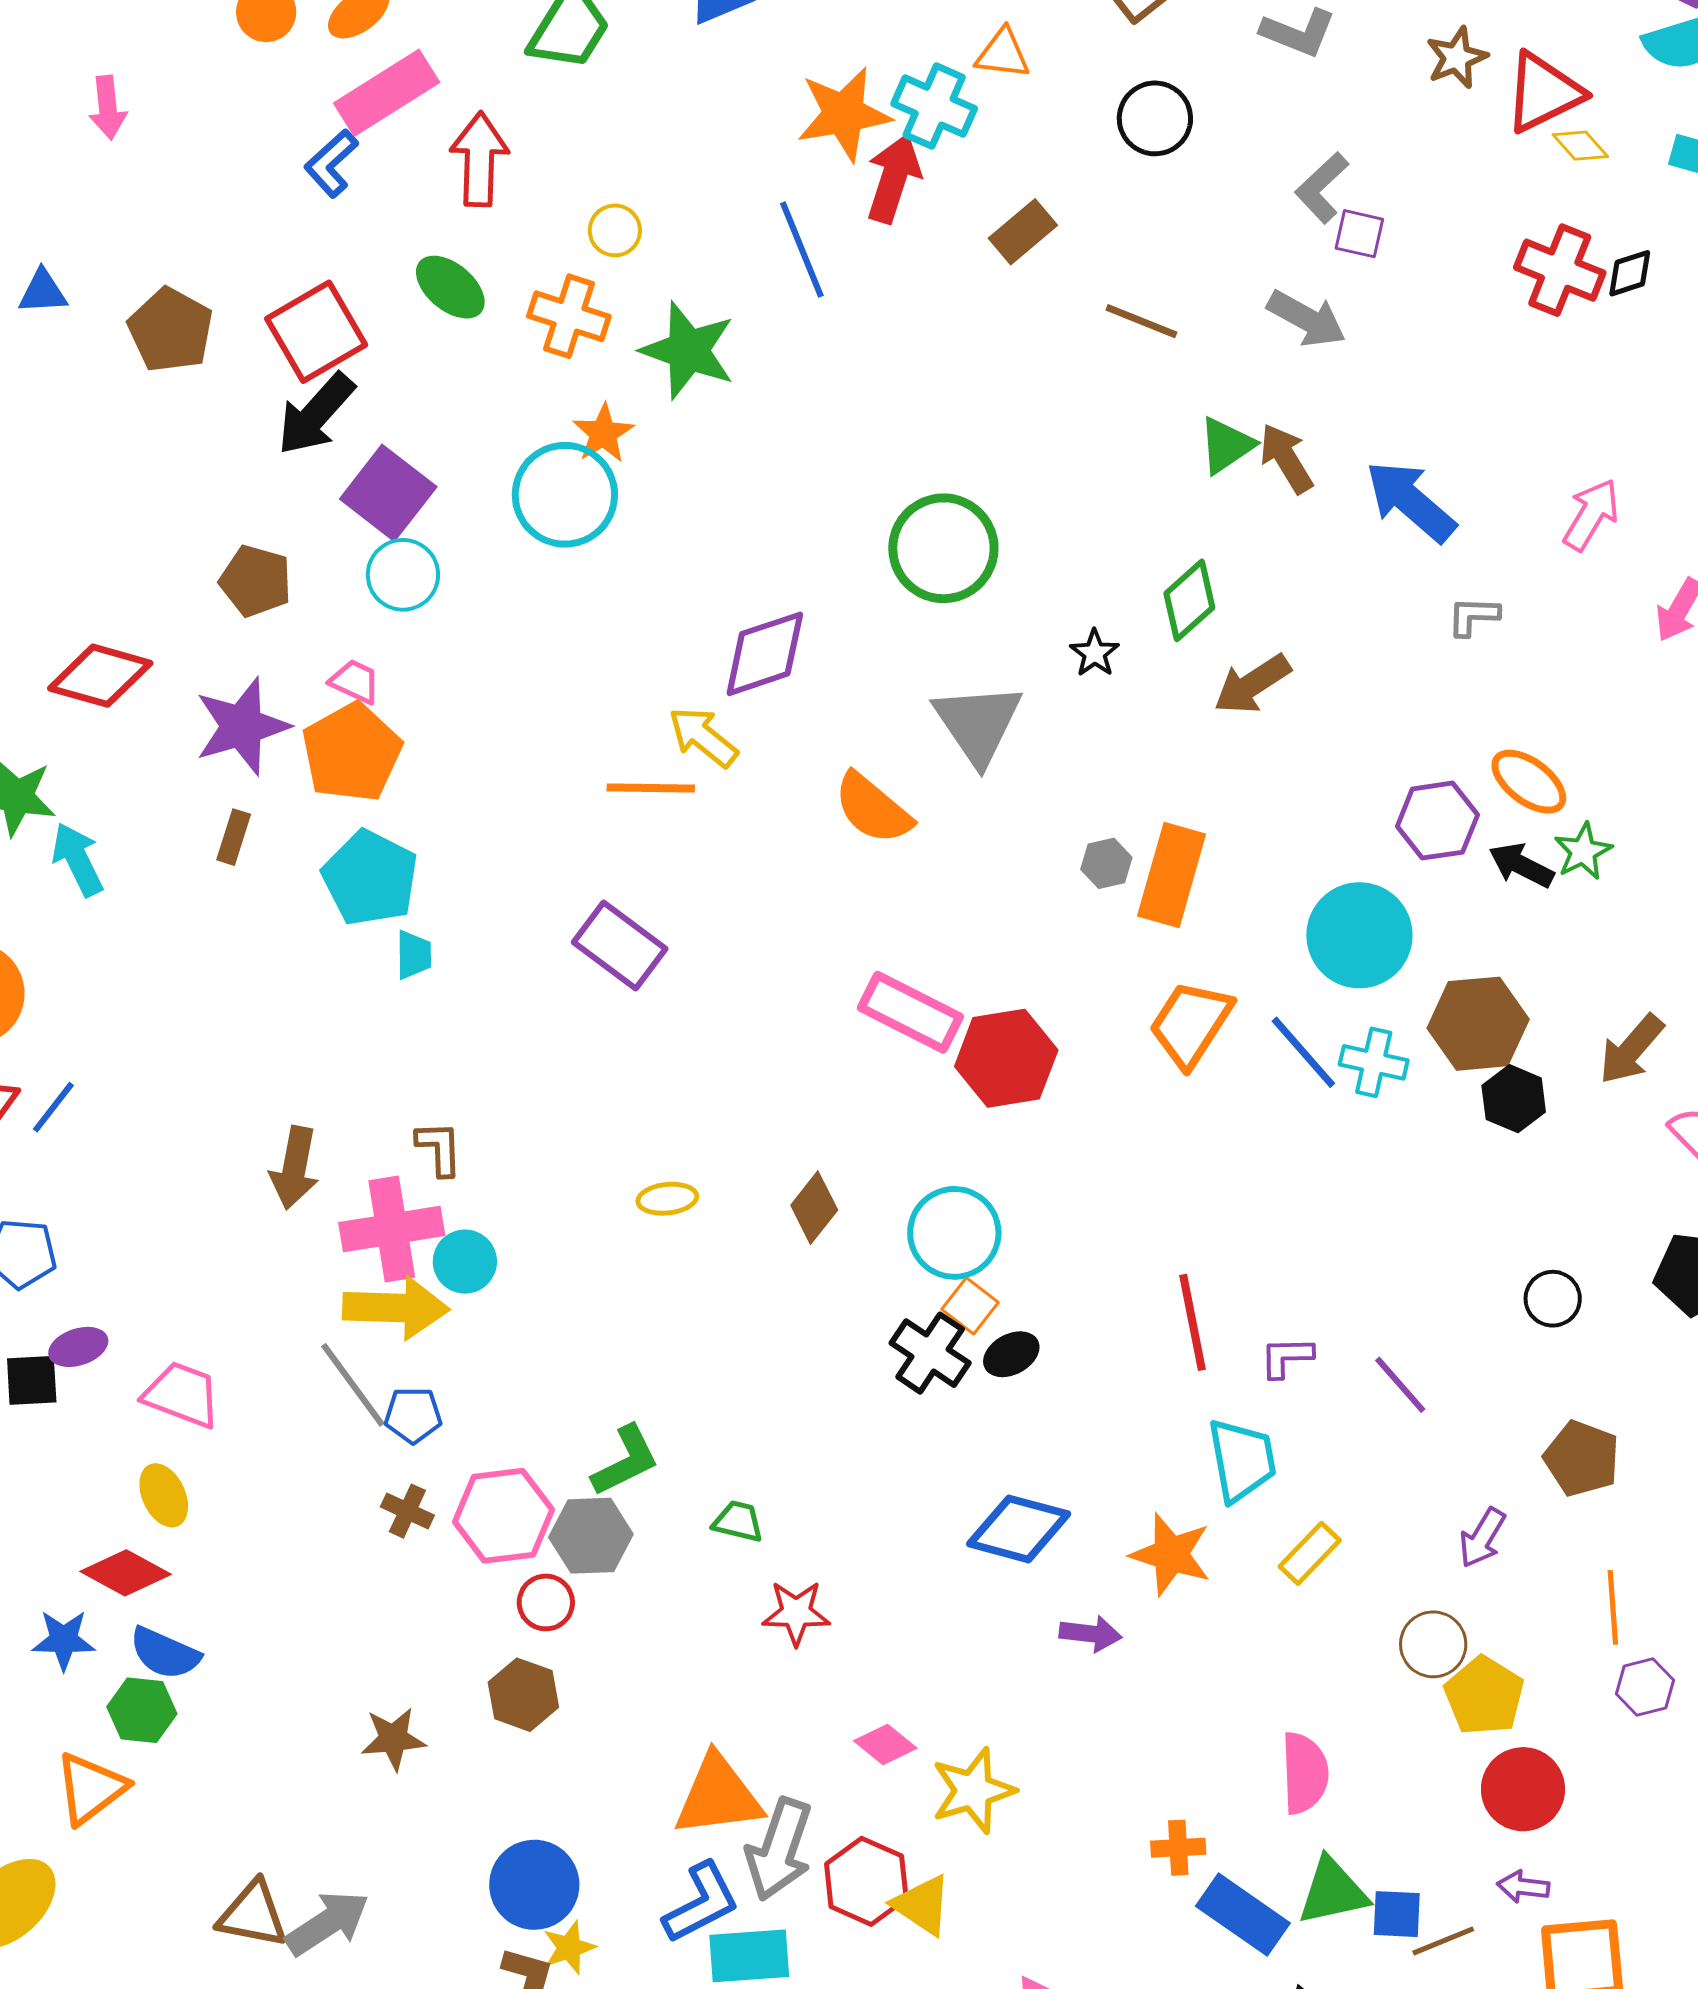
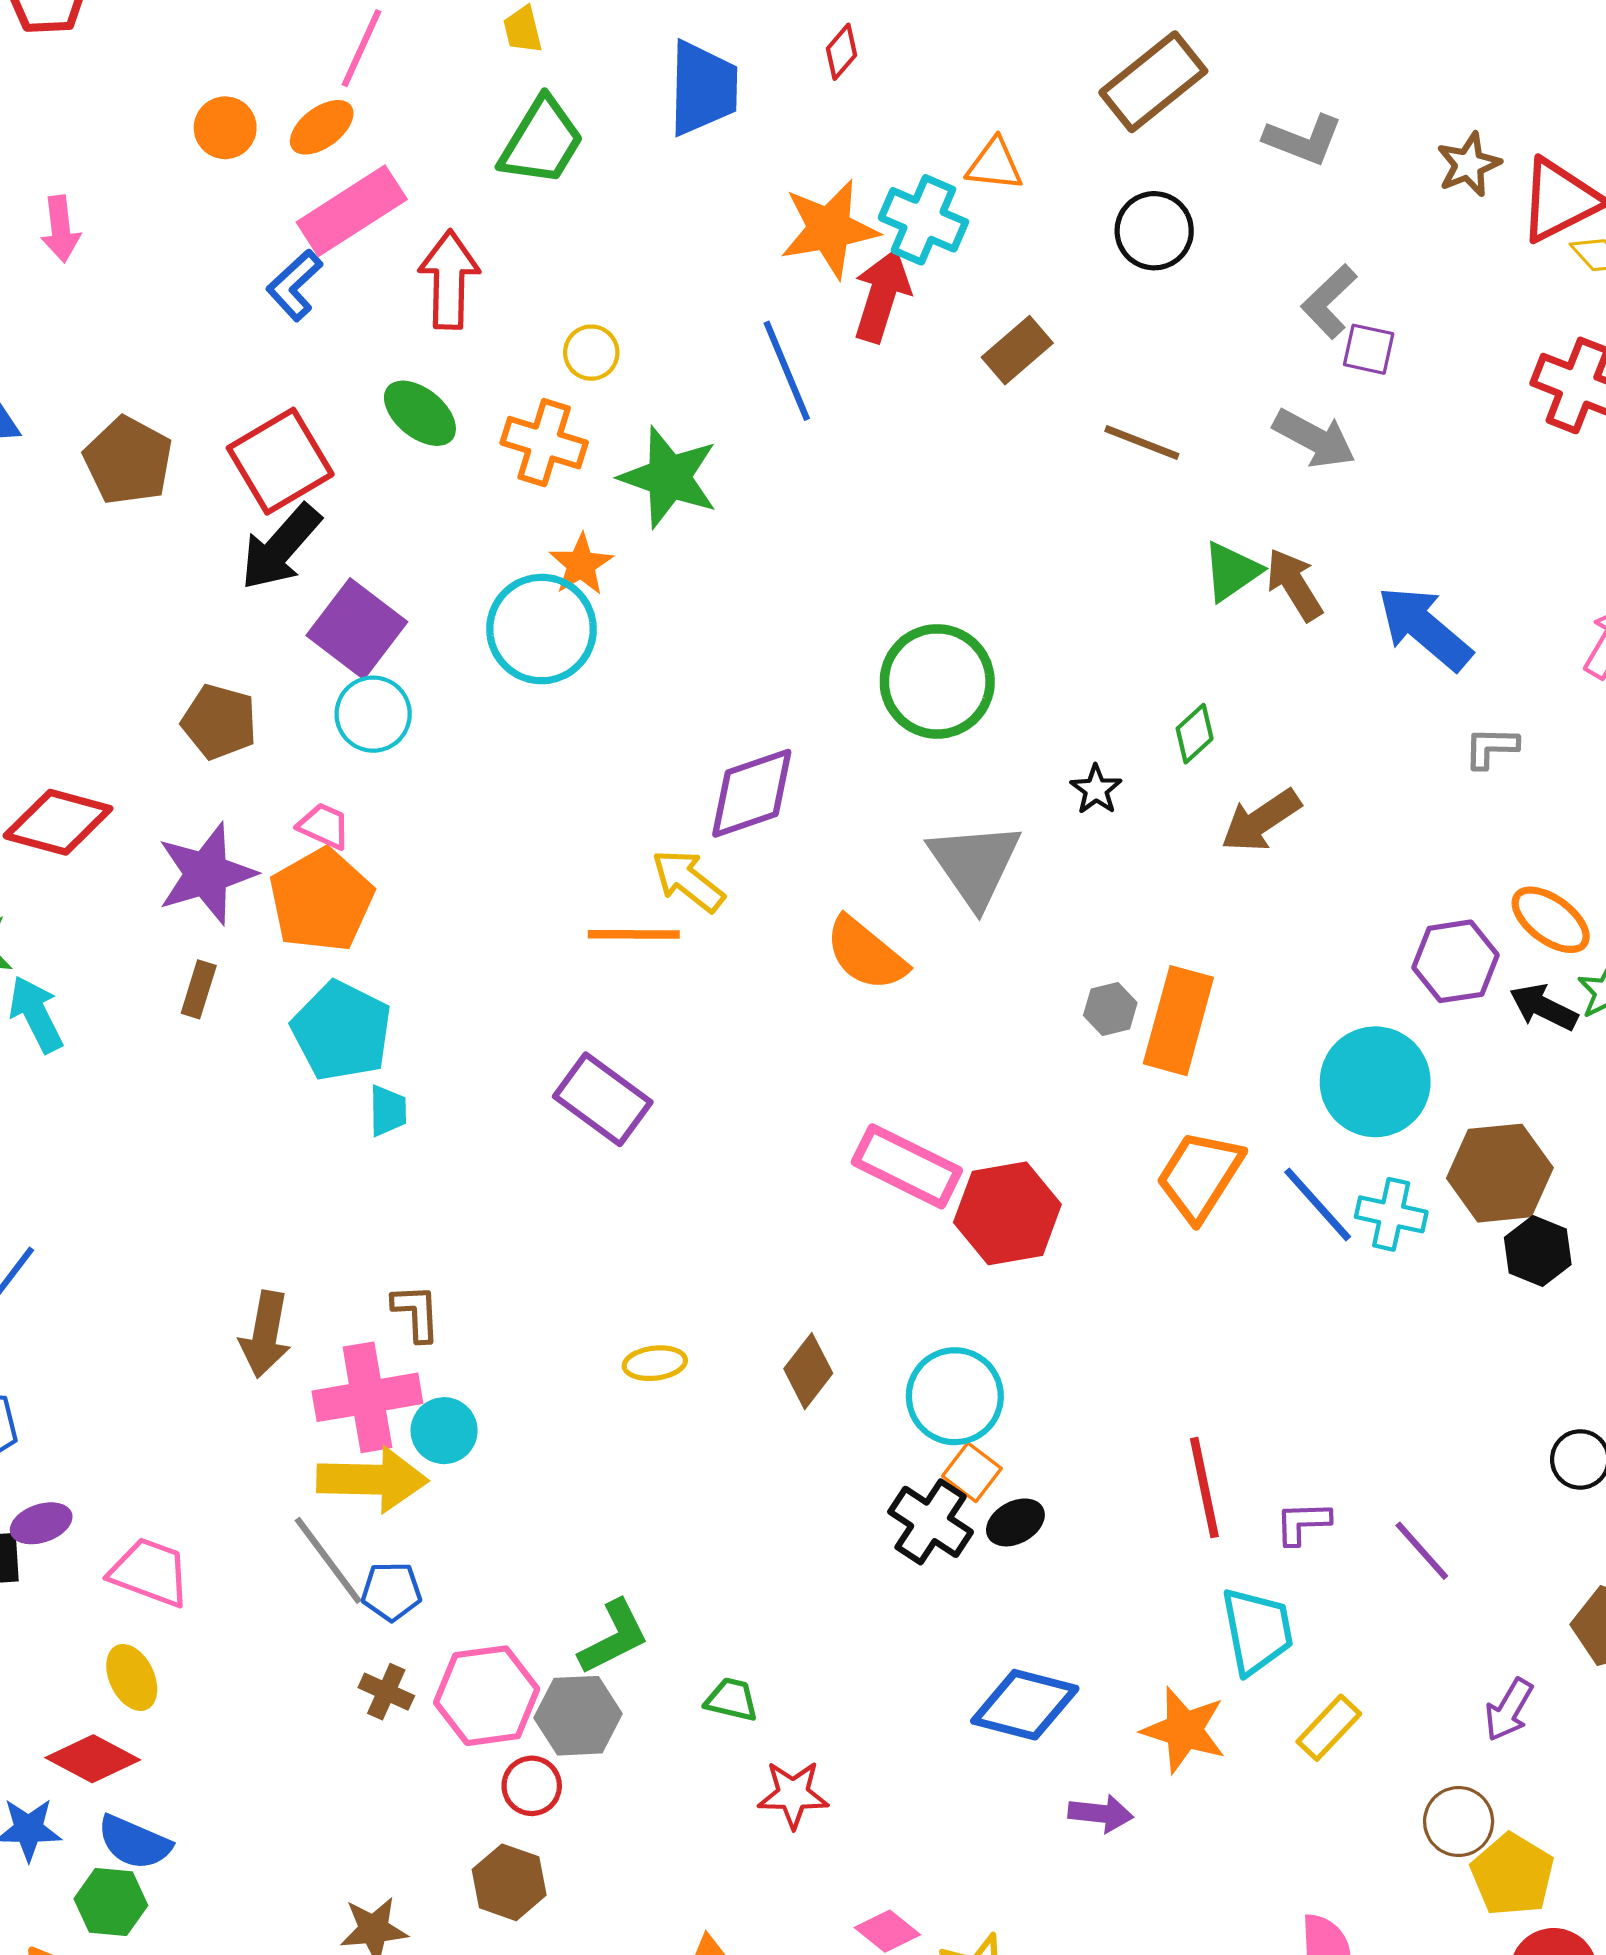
green diamond: (1189, 600) -> (1195, 734), size x0.7

